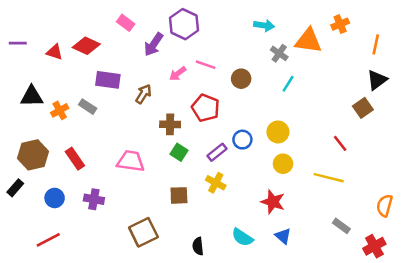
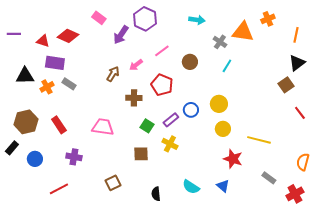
cyan arrow: (264, 25) -> (197, 20), moved
pink line: (206, 65) -> (162, 51), turned -56
pink arrow: (178, 74) -> (136, 65), moved
purple rectangle: (108, 80) -> (55, 63), moved
red line: (340, 143) -> (300, 113), moved
green square: (179, 152) -> (147, 126), moved
blue circle: (55, 198) -> (35, 159), moved
red star: (273, 202) -> (233, 159), moved
brown square: (143, 232) -> (113, 183), size x0.7
red line: (48, 240) -> (59, 189), moved

